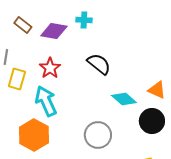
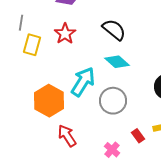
cyan diamond: (124, 99) -> (117, 62), moved
cyan arrow: (46, 101) -> (83, 82), moved, turned 56

